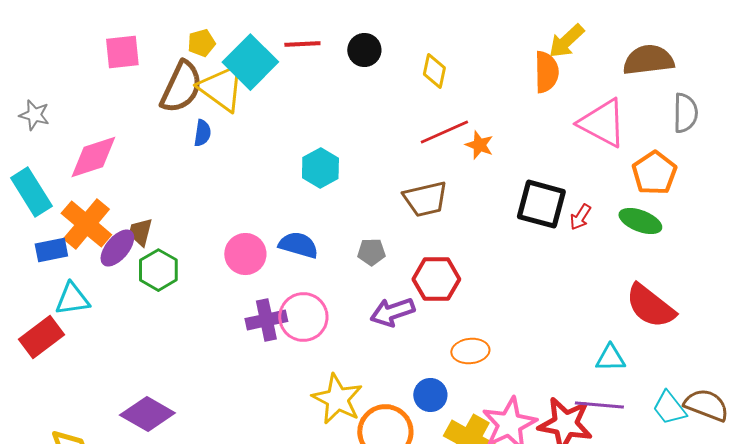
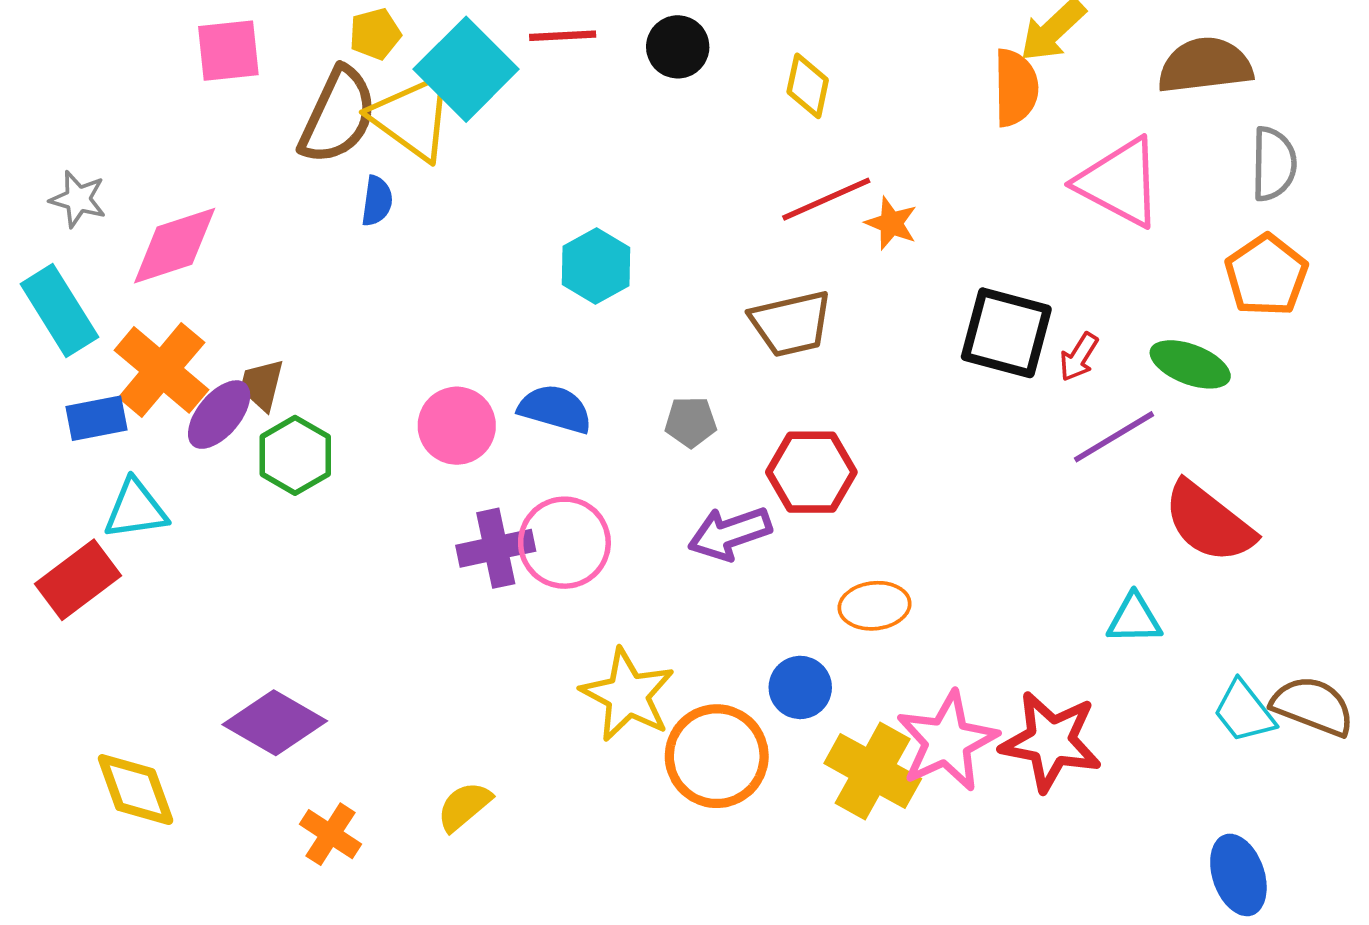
gray star: (34, 115) -> (78, 199), moved
orange pentagon: (654, 173) -> (1266, 275), moved
purple line: (599, 405) -> (1114, 437), moved, turned -36

